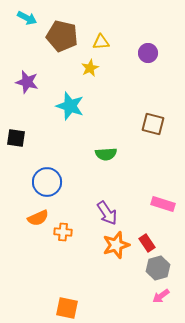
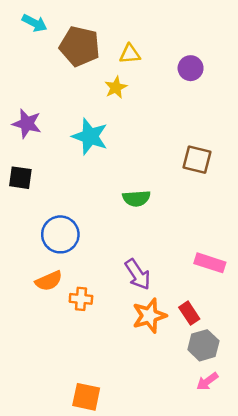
purple star: (27, 82) -> (27, 124), moved

